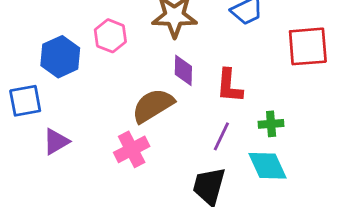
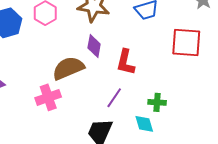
green cross: (271, 124) -> (157, 102), moved
cyan diamond: (268, 166) -> (144, 124), size x0.7

